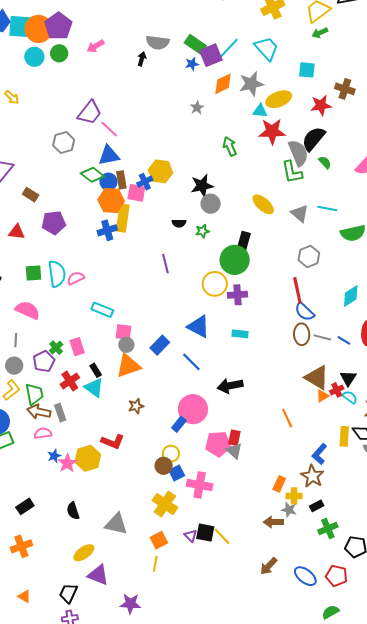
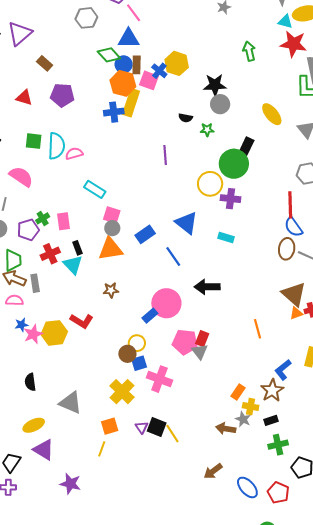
blue cross: (145, 182) -> (159, 71), turned -35

